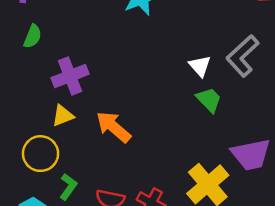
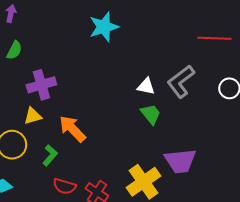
white triangle: (200, 66) -> (146, 86), turned -42
green L-shape: (68, 187) -> (50, 155), moved

